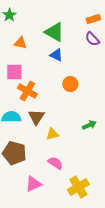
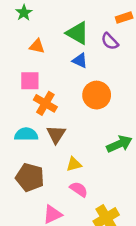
purple semicircle: (92, 39) -> (110, 41), moved
orange circle: (70, 84) -> (97, 95), size x1.5
green arrow: (89, 125) -> (119, 144), size x1.5
yellow triangle: (52, 134) -> (74, 164), moved

